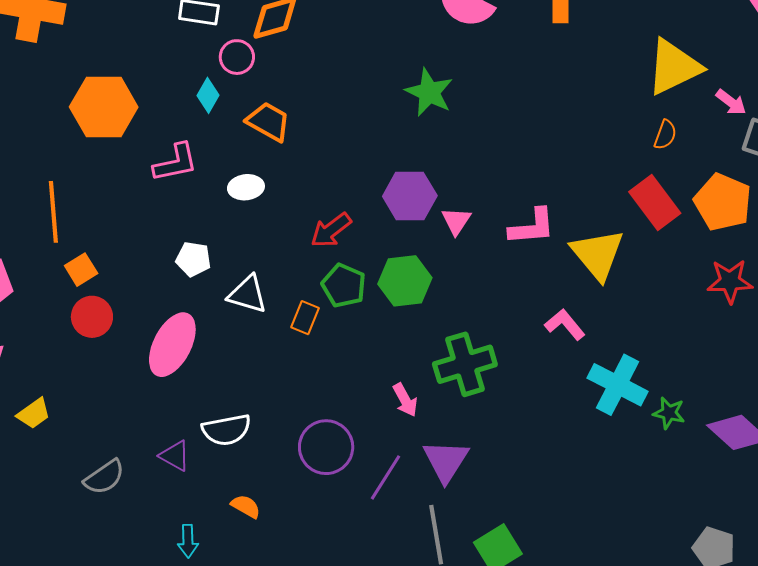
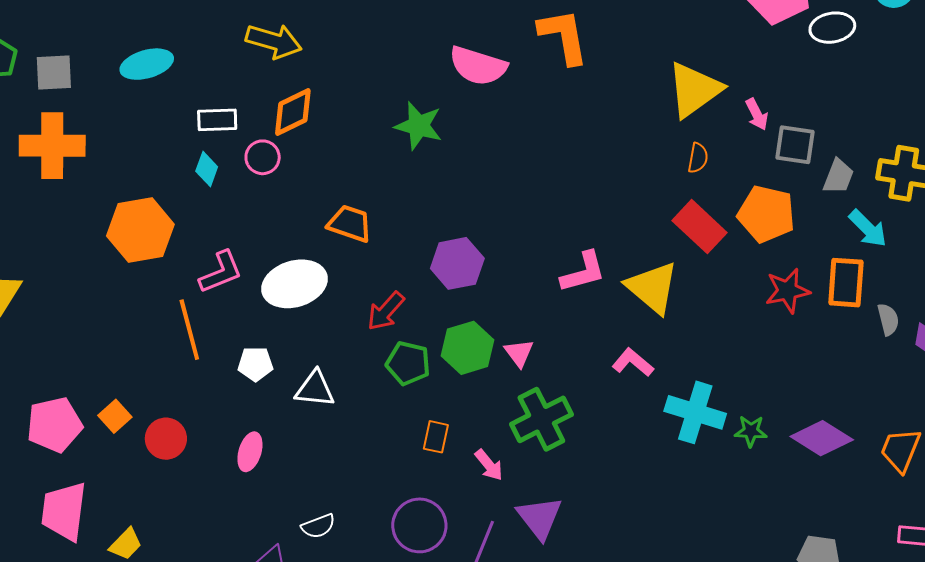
green star: (429, 92) -> (419, 126), moved
cyan diamond: (208, 95) -> (207, 169), moved
pink arrow: (731, 102) -> (757, 114), turned 36
orange trapezoid: (268, 122) -> (350, 224), moved
white ellipse: (246, 187) -> (295, 284), size x1.8
orange line: (53, 212) -> (189, 330), moved
pink triangle: (456, 221) -> (519, 353), moved
orange square: (81, 270) -> (115, 416), moved
orange rectangle: (305, 318) -> (436, 437), moved
pink ellipse: (172, 345) -> (250, 452), size x0.6
white semicircle: (226, 430) -> (318, 526), size x0.7

